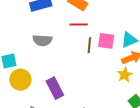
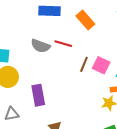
red line: (79, 24) -> (63, 44), moved

